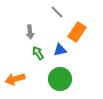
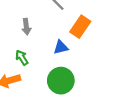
green arrow: (38, 53) -> (22, 58), moved

